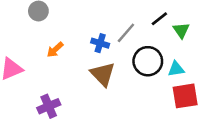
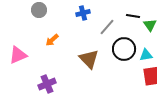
black line: (159, 19) -> (133, 16), turned 48
blue cross: (100, 43) -> (83, 13), moved, turned -32

